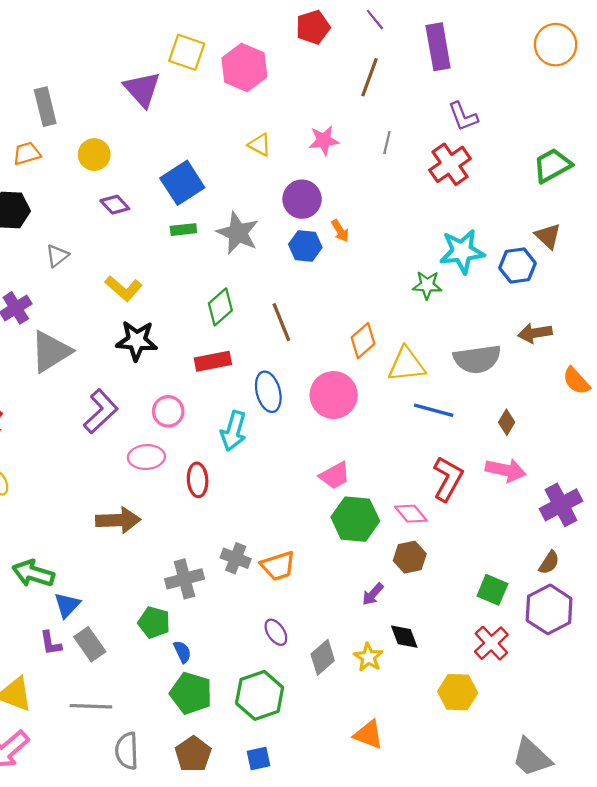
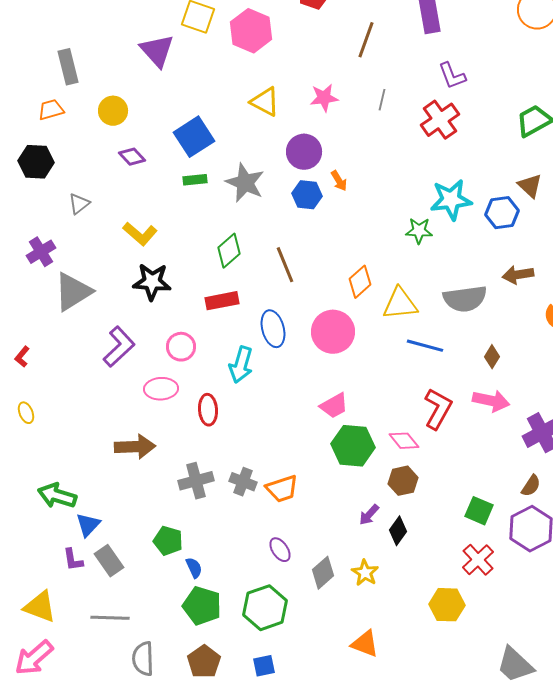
yellow triangle: (260, 145) -> (265, 102), size x1.4
gray cross: (185, 579) -> (196, 481), moved
black diamond: (404, 637) -> (398, 531), moved, turned 56

